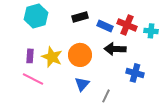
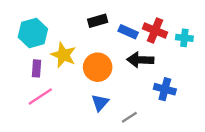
cyan hexagon: (36, 16) -> (33, 33), moved
yellow star: (52, 57) -> (63, 55), moved
pink line: (33, 79) -> (40, 97), turned -60
gray line: (106, 96) -> (129, 117), turned 32

